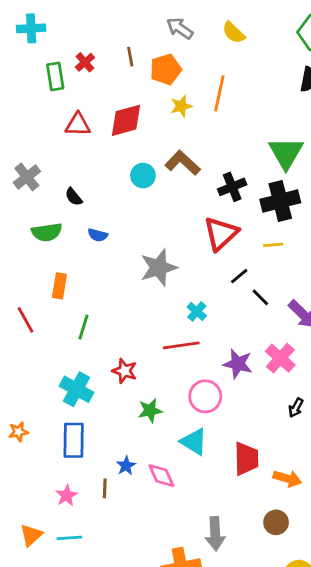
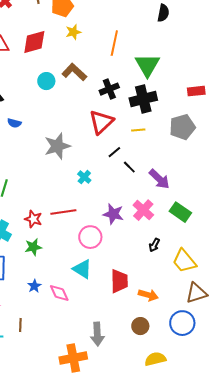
orange line: (219, 93) -> (114, 43), moved
red line: (181, 345) -> (63, 212), moved
green star: (150, 411) -> (33, 247), moved
brown line: (105, 488) -> (20, 325), moved

